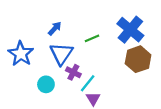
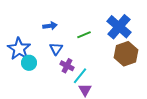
blue arrow: (55, 28) -> (50, 26), turned 40
blue triangle: (61, 54) -> (56, 49), size x0.6
cyan circle: (46, 84) -> (29, 63), moved

